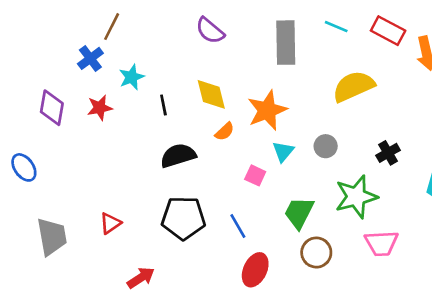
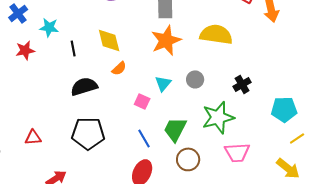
cyan star: (132, 77) -> (49, 27), turned 30
yellow semicircle: (354, 86) -> (216, 34), turned 32
orange star: (267, 110) -> (166, 40), moved
red triangle: (110, 223) -> (33, 137), turned 30
blue line: (238, 226) -> (144, 138), moved

